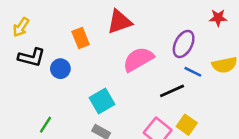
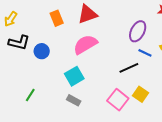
orange rectangle: (81, 38) -> (57, 18), moved
pink semicircle: (138, 59) -> (85, 44), moved

